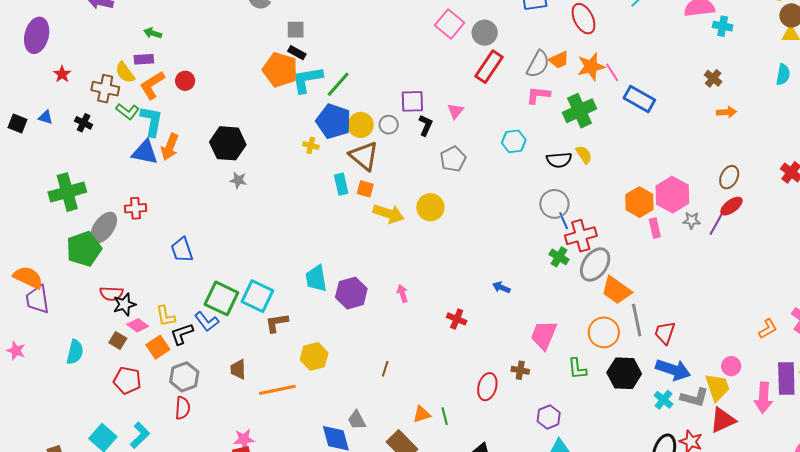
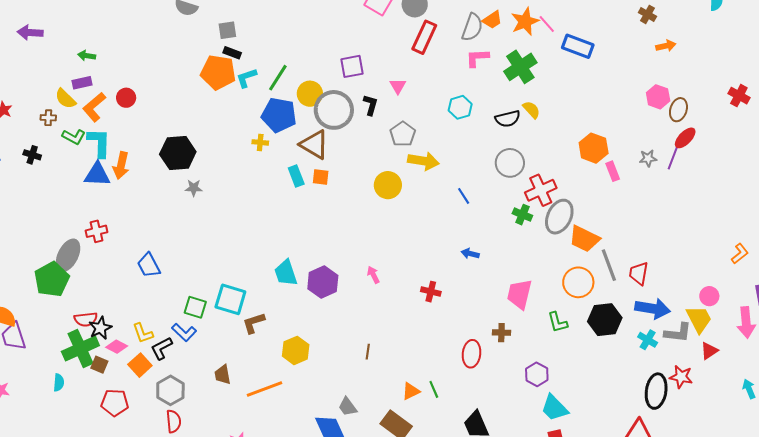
cyan L-shape: (307, 80) -> (246, 78), size x0.7
brown cross: (105, 89) -> (48, 118), size x0.6
purple square: (412, 101) -> (352, 66), moved
yellow circle: (361, 125) -> (310, 94), moved
gray circle: (389, 125) -> (334, 110), size x2.0
green cross: (67, 192) -> (80, 349), moved
pink hexagon: (672, 195) -> (658, 97), moved, size x0.7
yellow arrow: (389, 214) -> (423, 161), moved
blue line: (564, 221) -> (464, 196), moved
green square: (221, 298) -> (195, 307), size x0.7
cyan semicircle: (75, 352) -> (59, 383), size x0.7
red triangle: (723, 420) -> (709, 351), size x0.7

